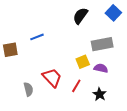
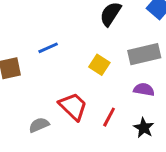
yellow square: (83, 62) -> (99, 65), moved, turned -32
gray semicircle: (28, 89) -> (39, 125), turned -96

